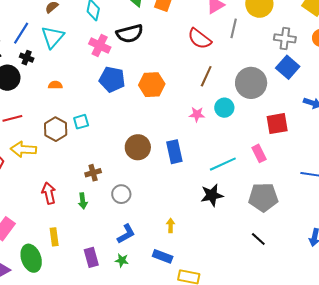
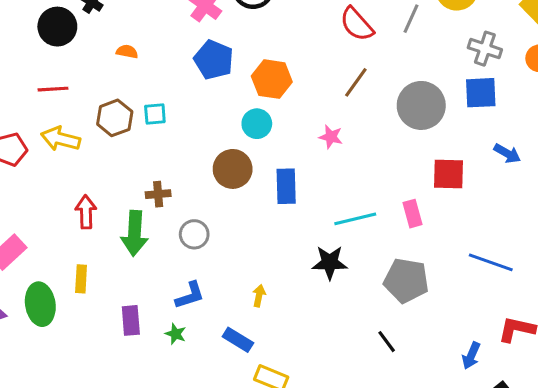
blue square: (288, 67) -> (481, 93), turned 35
cyan circle: (224, 108) -> (257, 124), moved
green arrow: (83, 201) -> (134, 233), size x1.8

